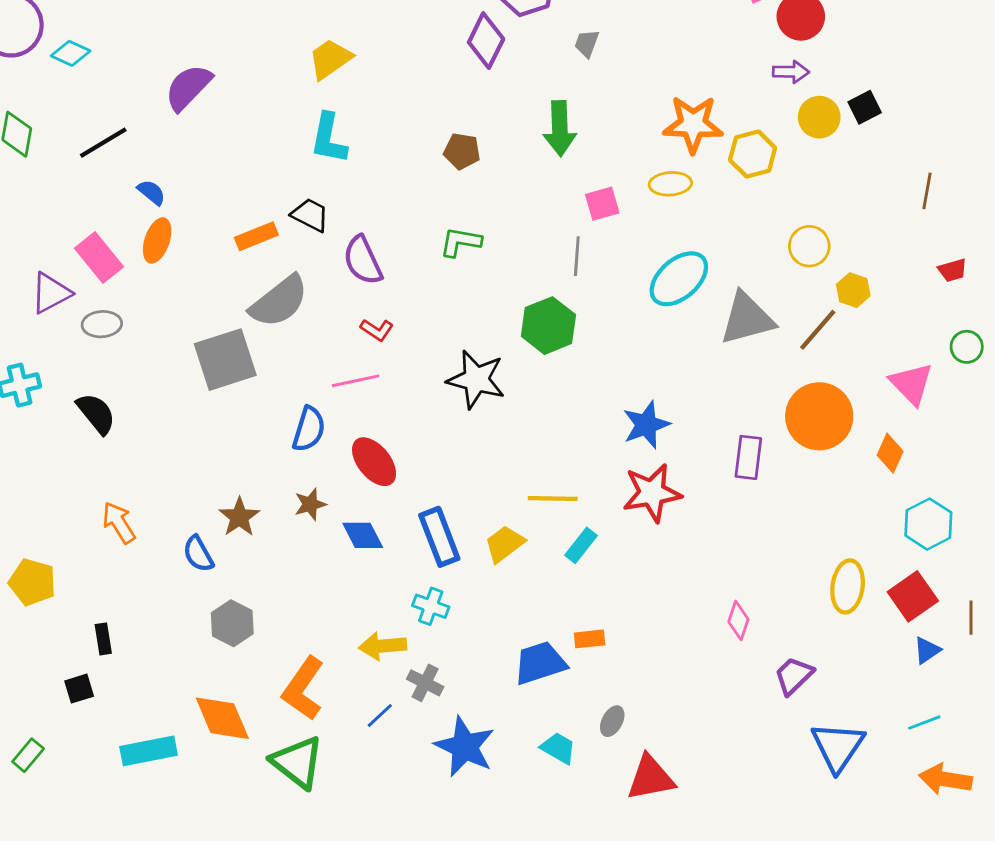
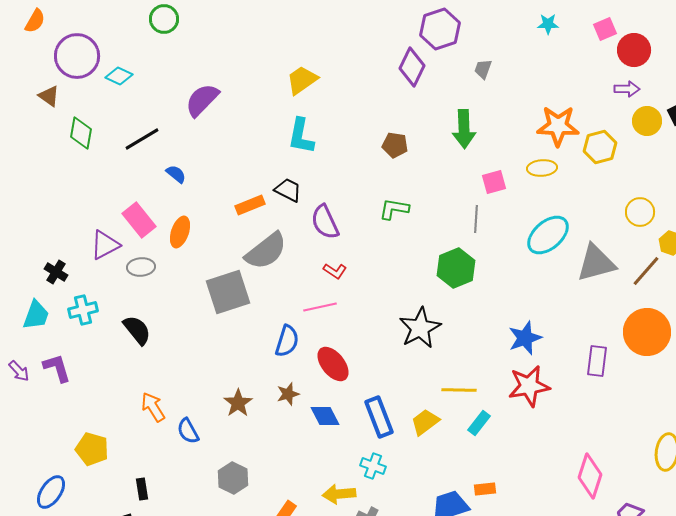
orange ellipse: (157, 240) -> (180, 232), moved
black star: (476, 379) -> (420, 328), moved, turned 30
blue semicircle: (198, 554) -> (188, 431), moved
pink diamond: (738, 620) -> (590, 476), size x1.6

